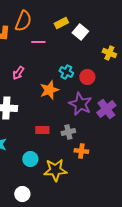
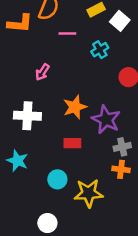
cyan cross: (66, 72) -> (100, 50), moved, turned 32
orange star: (49, 90) -> (75, 107), moved
purple star: (80, 104) -> (106, 119), moved
gray cross: (68, 132) -> (122, 147), moved

